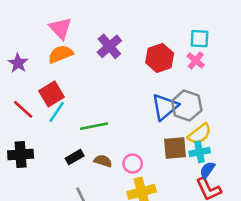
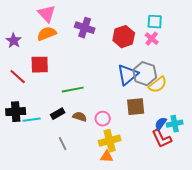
purple cross: (109, 46) -> (85, 28), turned -30
red square: (51, 94) -> (40, 65), turned 30
cyan line: (57, 112) -> (32, 120), moved, turned 48
yellow semicircle: (200, 134) -> (158, 85), moved
cyan cross: (200, 152) -> (175, 124), moved

